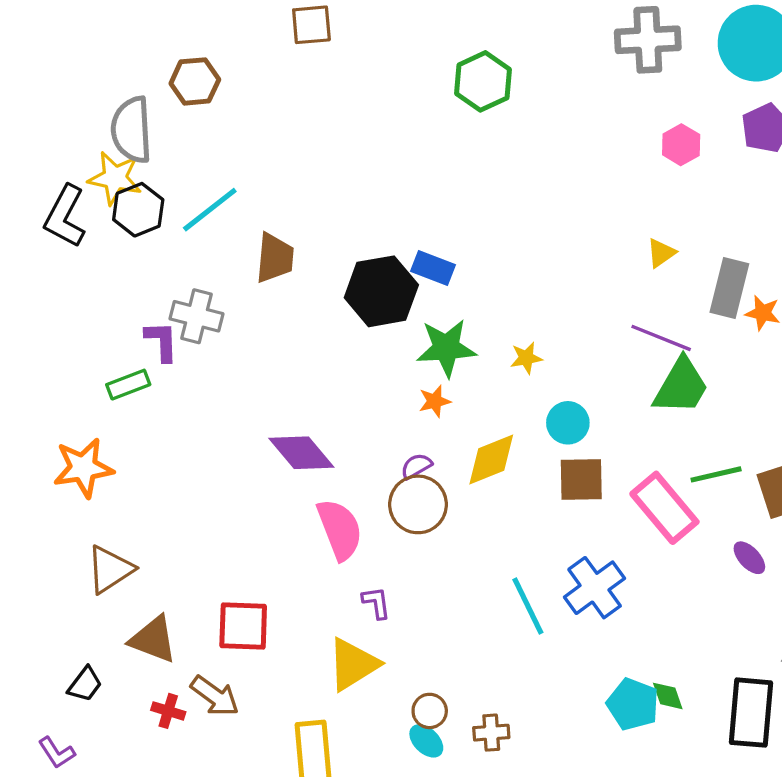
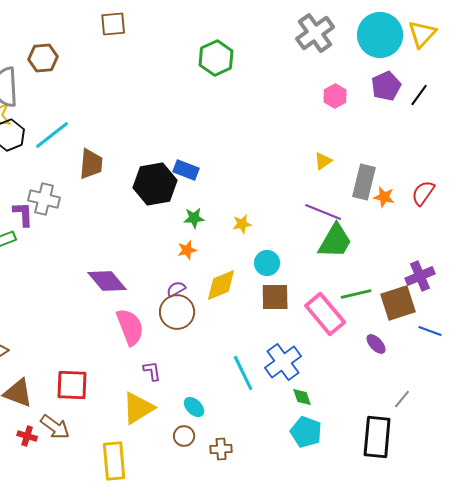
gray cross: (648, 40) -> (315, 33), turned -33
green star: (446, 348) -> (194, 218), size x0.6
green diamond: (668, 696) -> (302, 397), moved
cyan ellipse: (426, 741) -> (194, 407), moved

